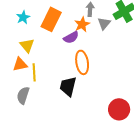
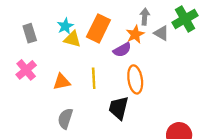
gray triangle: (104, 23) -> (161, 33), turned -40
yellow triangle: (27, 45) -> (72, 39), moved, turned -35
yellow line: (34, 72) -> (94, 78), moved

